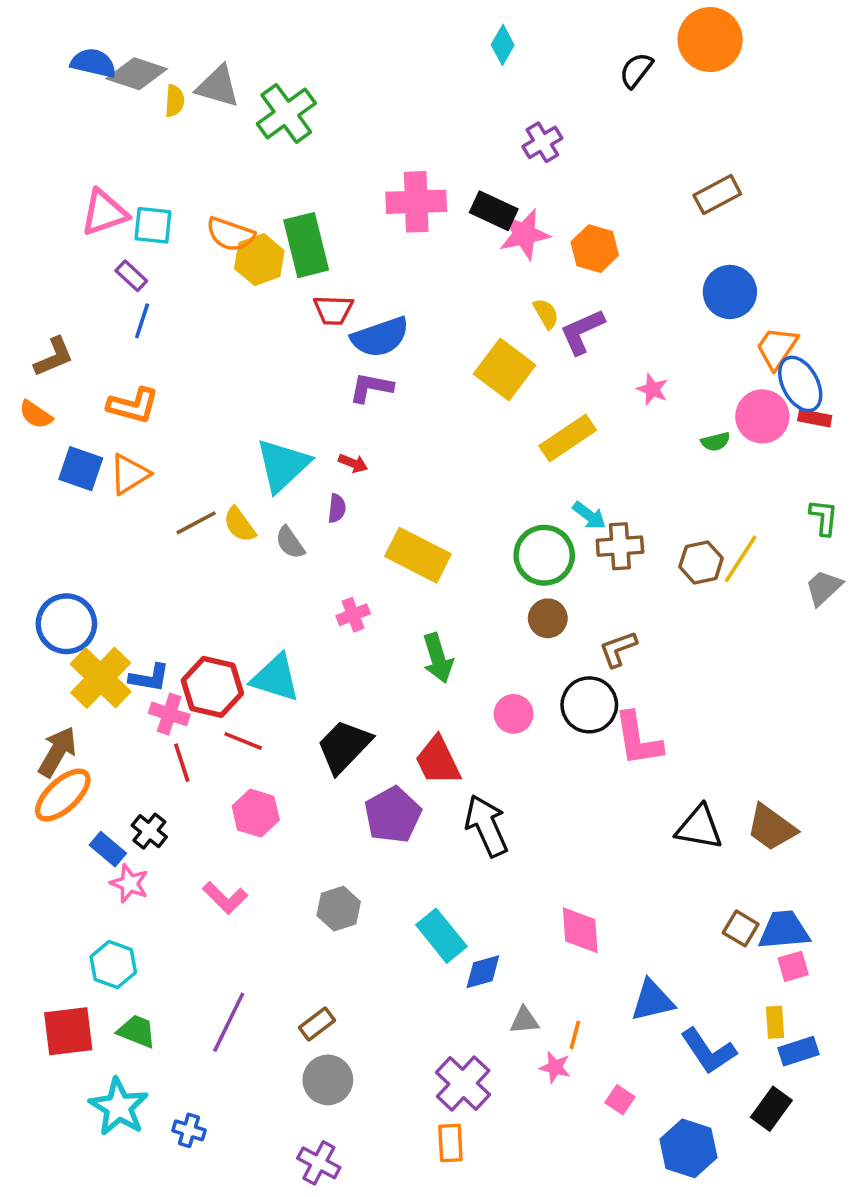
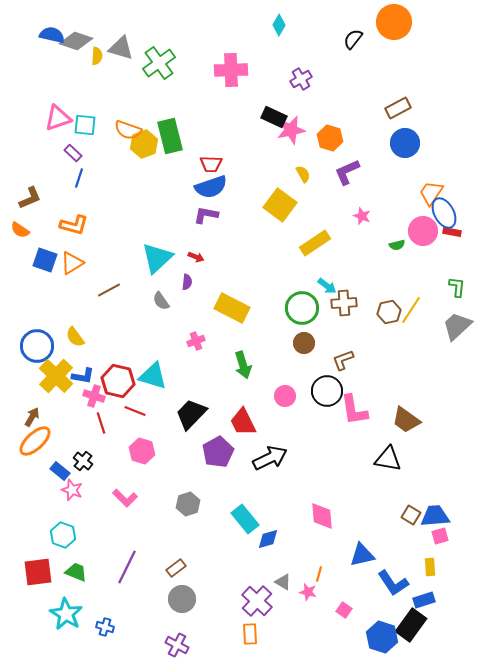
pink cross: (416, 202) -> (231, 70), moved
blue circle: (730, 292) -> (405, 143), moved
red trapezoid: (333, 310) -> (211, 164), moved
purple L-shape: (582, 332) -> (347, 172), moved
yellow semicircle: (239, 525) -> (75, 337), moved
gray trapezoid: (824, 588) -> (457, 326), size x1.4
brown arrow: (57, 752) -> (32, 417), size x0.7
black arrow: (486, 826) -> (270, 458), turned 88
brown trapezoid: (771, 827) -> (406, 420), moved
gray triangle: (524, 1020) -> (283, 582), moved, turned 36
blue rectangle: (798, 1051) -> (424, 600), moved
black rectangle: (771, 1109) -> (411, 625), moved, size x1.4

